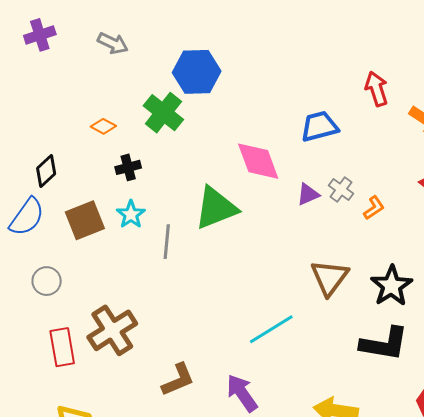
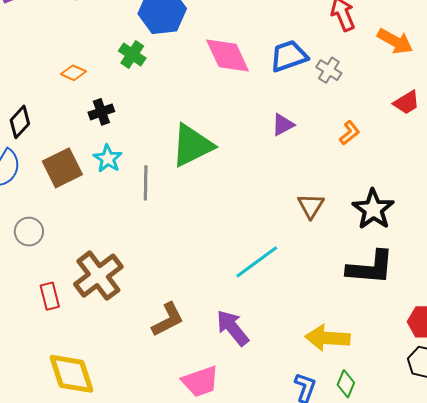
green cross: (163, 113) -> (132, 54), size x0.7
pink diamond: (258, 161) -> (228, 56), moved
gray cross: (341, 190) -> (329, 70), moved
brown triangle: (330, 278) -> (311, 206), size x0.7
red rectangle: (62, 347) -> (50, 296), size x0.7

